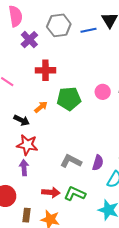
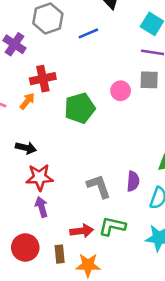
blue line: (89, 30) -> (88, 33), moved
orange arrow: (41, 107) -> (27, 101), moved
gray L-shape: (71, 161) -> (99, 186), turned 55
brown rectangle: (27, 215) -> (60, 254), moved

